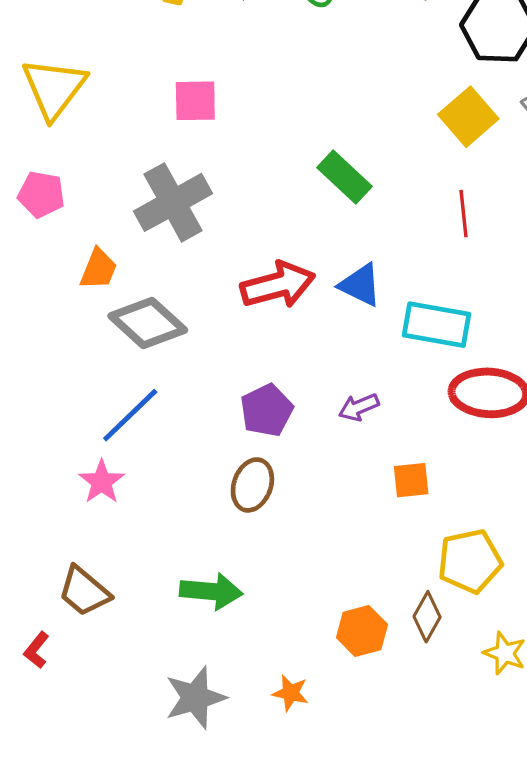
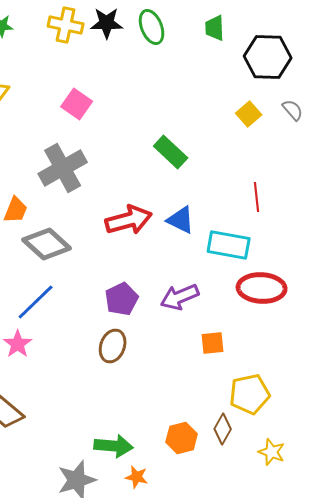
pink square: (195, 101) -> (77, 104), turned 36
yellow square: (468, 117) -> (249, 114), size x0.7
red line: (464, 214) -> (257, 197), moved
purple arrow: (359, 407) -> (180, 297), size x1.5
green arrow: (211, 591) -> (114, 446), moved

